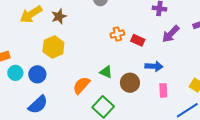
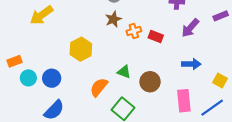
brown star: (59, 16) -> (113, 19), moved
yellow hexagon: (53, 47) -> (81, 49), moved
blue arrow: (154, 66) -> (191, 64), moved
pink rectangle: (163, 90) -> (184, 101), moved, size x1.5

